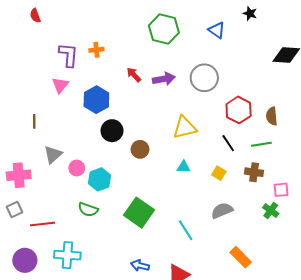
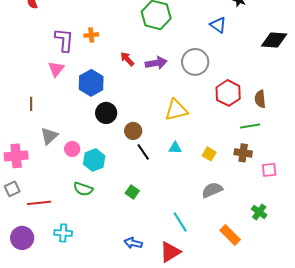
blue triangle: (217, 30) -> (218, 25), moved
black line: (228, 143) -> (143, 152), moved
green cross: (271, 211) -> (259, 212), moved
green square: (139, 213) -> (132, 192), size x0.5
cyan line: (186, 230) -> (180, 222), moved
cyan cross: (67, 255) -> (63, 233), size x0.7

